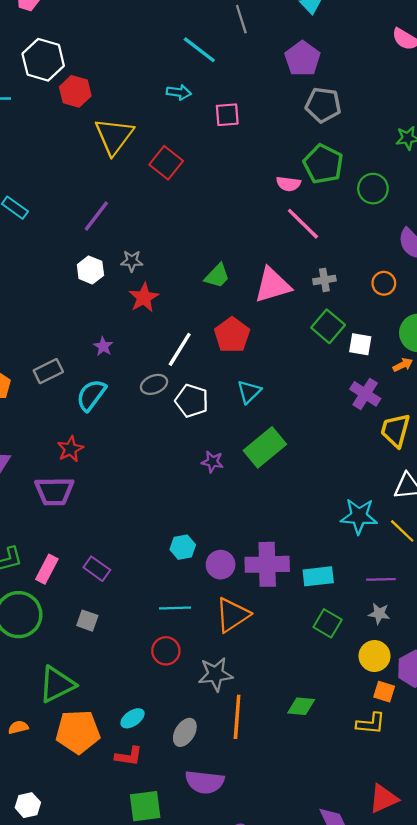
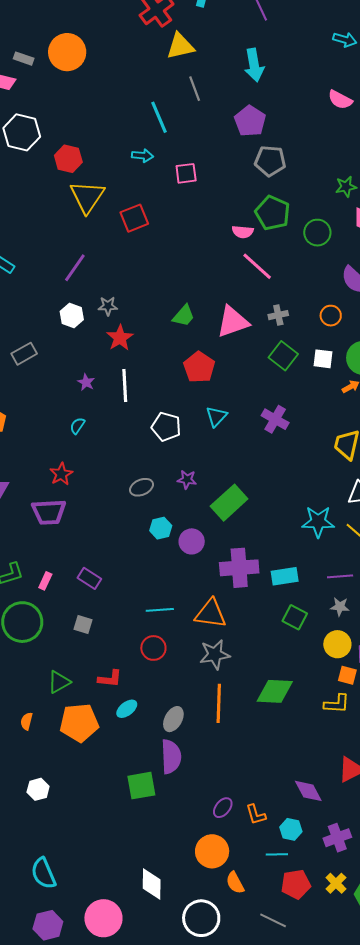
cyan line: (199, 50) -> (159, 117), turned 32
red hexagon: (75, 91) -> (68, 159), moved
red square: (166, 163) -> (134, 218), turned 32
white square: (360, 344) -> (323, 359), moved
white line: (180, 349) -> (125, 386), moved, turned -32
gray rectangle: (48, 371) -> (24, 354), moved
gray ellipse: (154, 384) -> (142, 487), moved
purple cross: (365, 394) -> (275, 419), moved
cyan semicircle: (91, 395) -> (77, 426), size x0.6
green rectangle: (265, 447) -> (229, 503), moved
cyan hexagon: (183, 547) -> (161, 528), moved
purple circle: (221, 565) -> (192, 541), moved
pink rectangle: (47, 569) -> (45, 581), size x0.7
orange triangle: (232, 615) -> (211, 614), turned 44
gray star: (216, 674) -> (215, 654), moved
green triangle: (57, 684) -> (59, 682), size x0.7
green diamond: (301, 706) -> (275, 691), size x1.5
orange semicircle: (18, 727) -> (27, 721), turned -60
red L-shape: (129, 756) -> (110, 679), moved
purple semicircle: (205, 782) -> (171, 757), moved, turned -96

